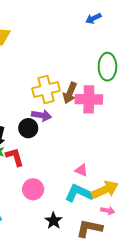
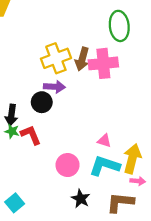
pink circle: (33, 189) -> (68, 165), moved
yellow arrow: (105, 190) -> (132, 159), turned -44

